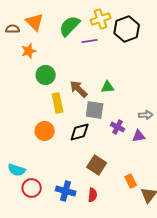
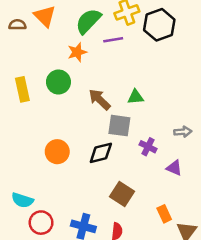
orange star: (29, 51) -> (77, 52), moved
yellow rectangle: (58, 103) -> (22, 89), moved
purple triangle: (139, 136) -> (174, 168), moved, turned 32

